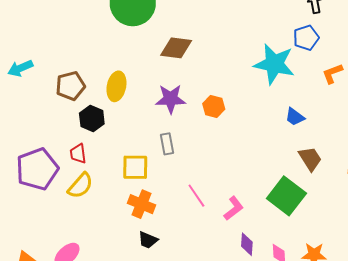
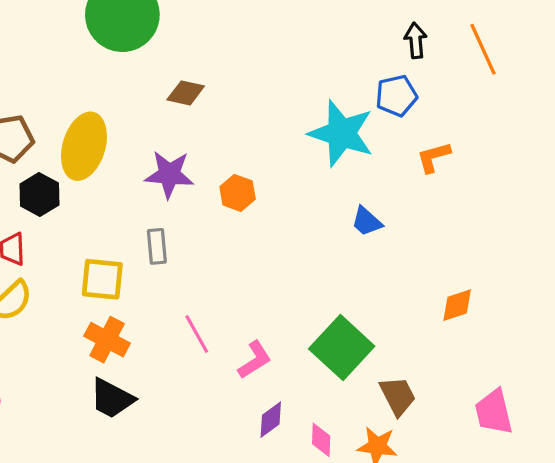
brown diamond: (176, 48) -> (186, 93), size x0.7
yellow ellipse: (116, 86) -> (84, 146), size x1.4
brown trapezoid: (310, 159) -> (398, 396), moved
black trapezoid: (148, 240) -> (112, 398), size x1.4
purple diamond: (247, 244) -> (271, 420), turned 45

